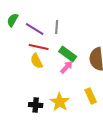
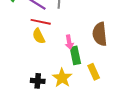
green rectangle: (68, 54) -> (75, 55), moved, turned 42
pink arrow: (67, 67) -> (69, 42), turned 128

